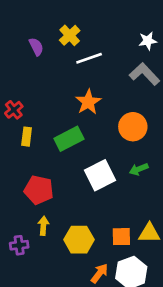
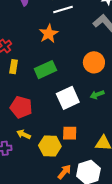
orange star: (88, 102) -> (49, 34), moved
yellow arrow: (43, 226) -> (24, 134), turned -72
orange square: (121, 237) -> (70, 133), moved

